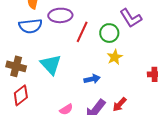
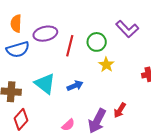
purple L-shape: (131, 18) -> (127, 29), moved
blue arrow: (92, 79) -> (75, 86), moved

